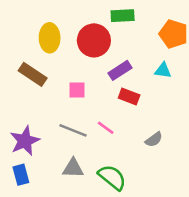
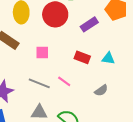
purple rectangle: (120, 70) -> (89, 24), moved
cyan triangle: (163, 70) -> (108, 58), moved

